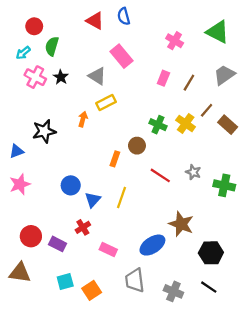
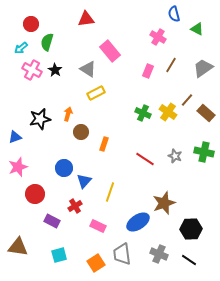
blue semicircle: (124, 16) -> (174, 14), moved
red triangle: (95, 21) -> (86, 19), turned -36
green triangle: (218, 32) -> (197, 29), size x0.6
brown line: (189, 83) -> (171, 65), moved
orange arrow: (83, 119) -> (68, 114), moved
brown circle: (137, 146) -> (81, 132), moved
green cross: (224, 185) -> (204, 152), moved
yellow line: (122, 198) -> (110, 192), moved
brown star: (181, 224) -> (164, 203), turned 30
red circle: (31, 236) -> (35, 194), moved
orange square: (92, 290) -> (96, 263), moved
gray cross: (173, 291) -> (159, 254), moved

